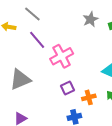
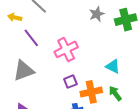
purple line: (37, 40) -> (31, 38), moved
orange cross: (89, 97) -> (91, 92), size x1.5

